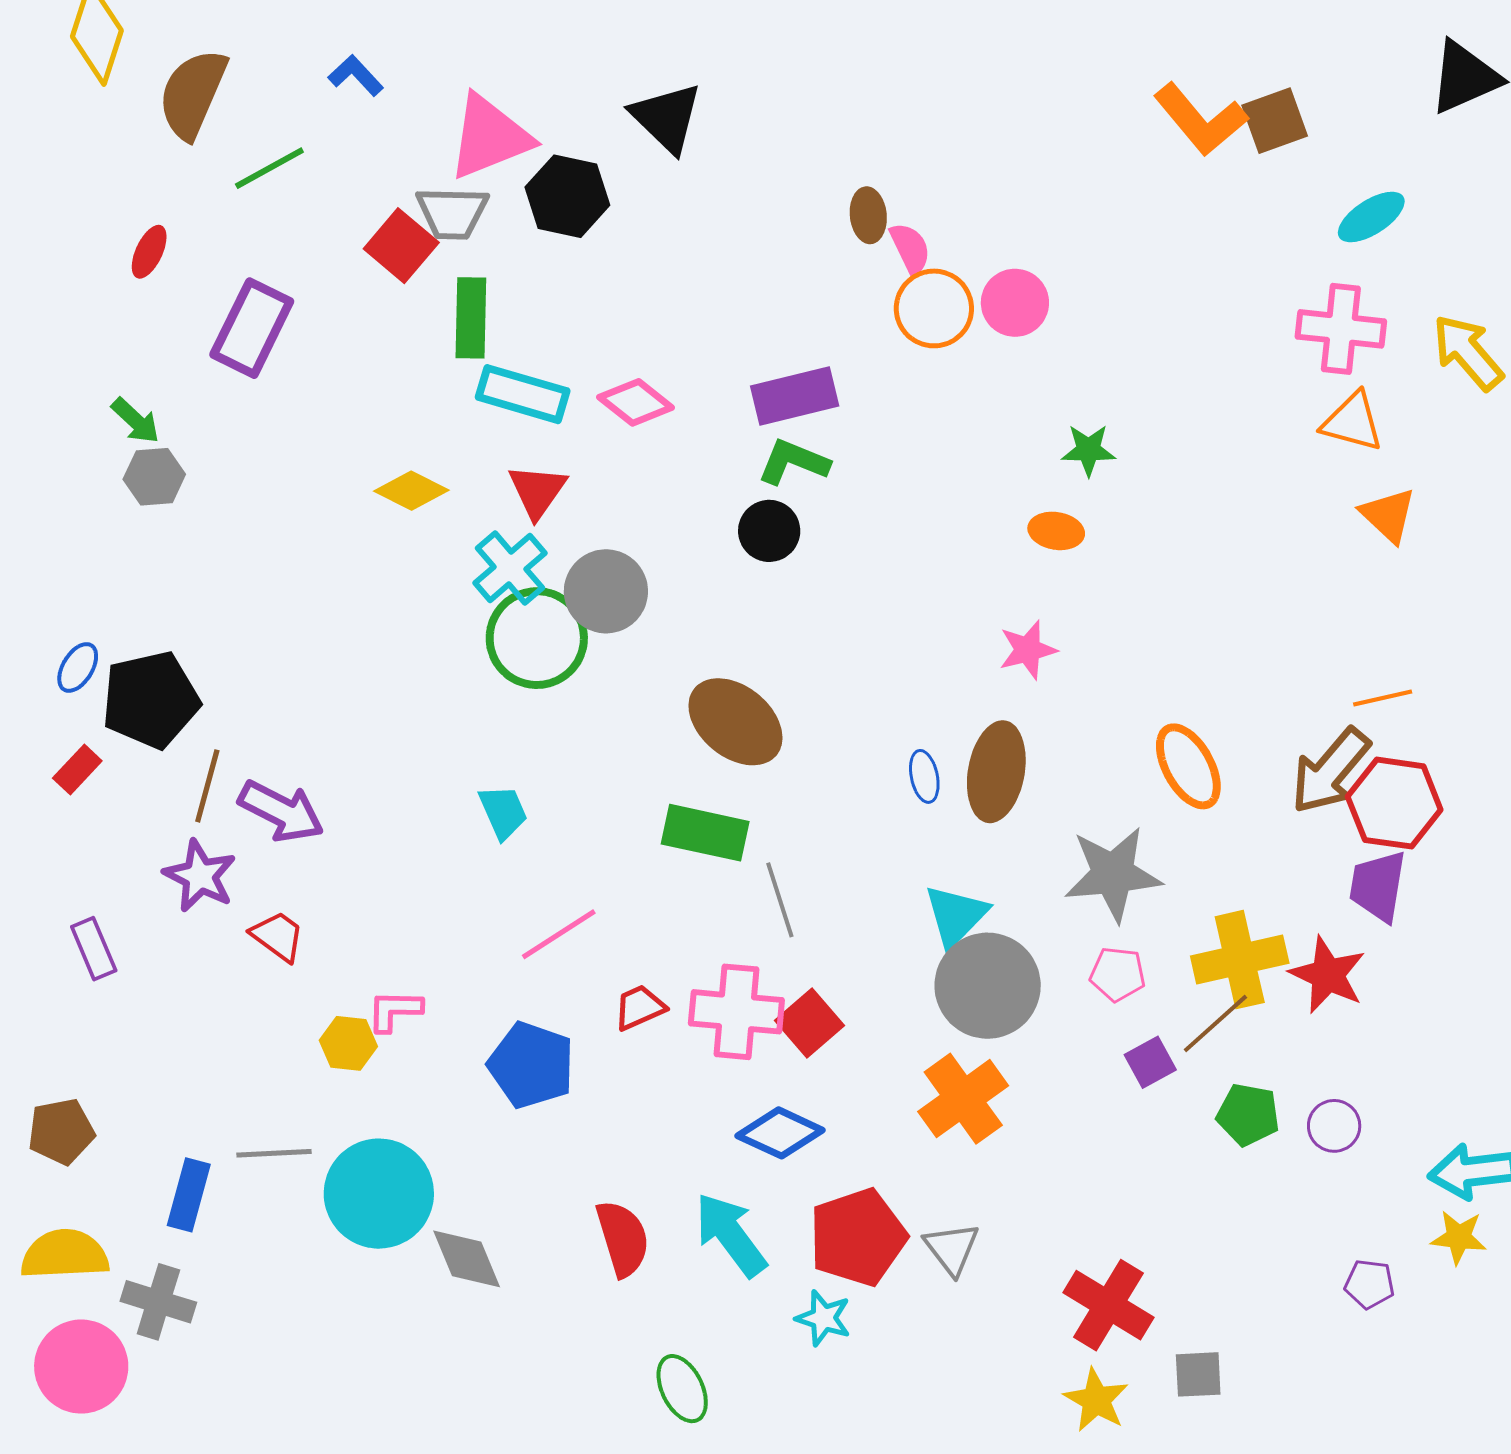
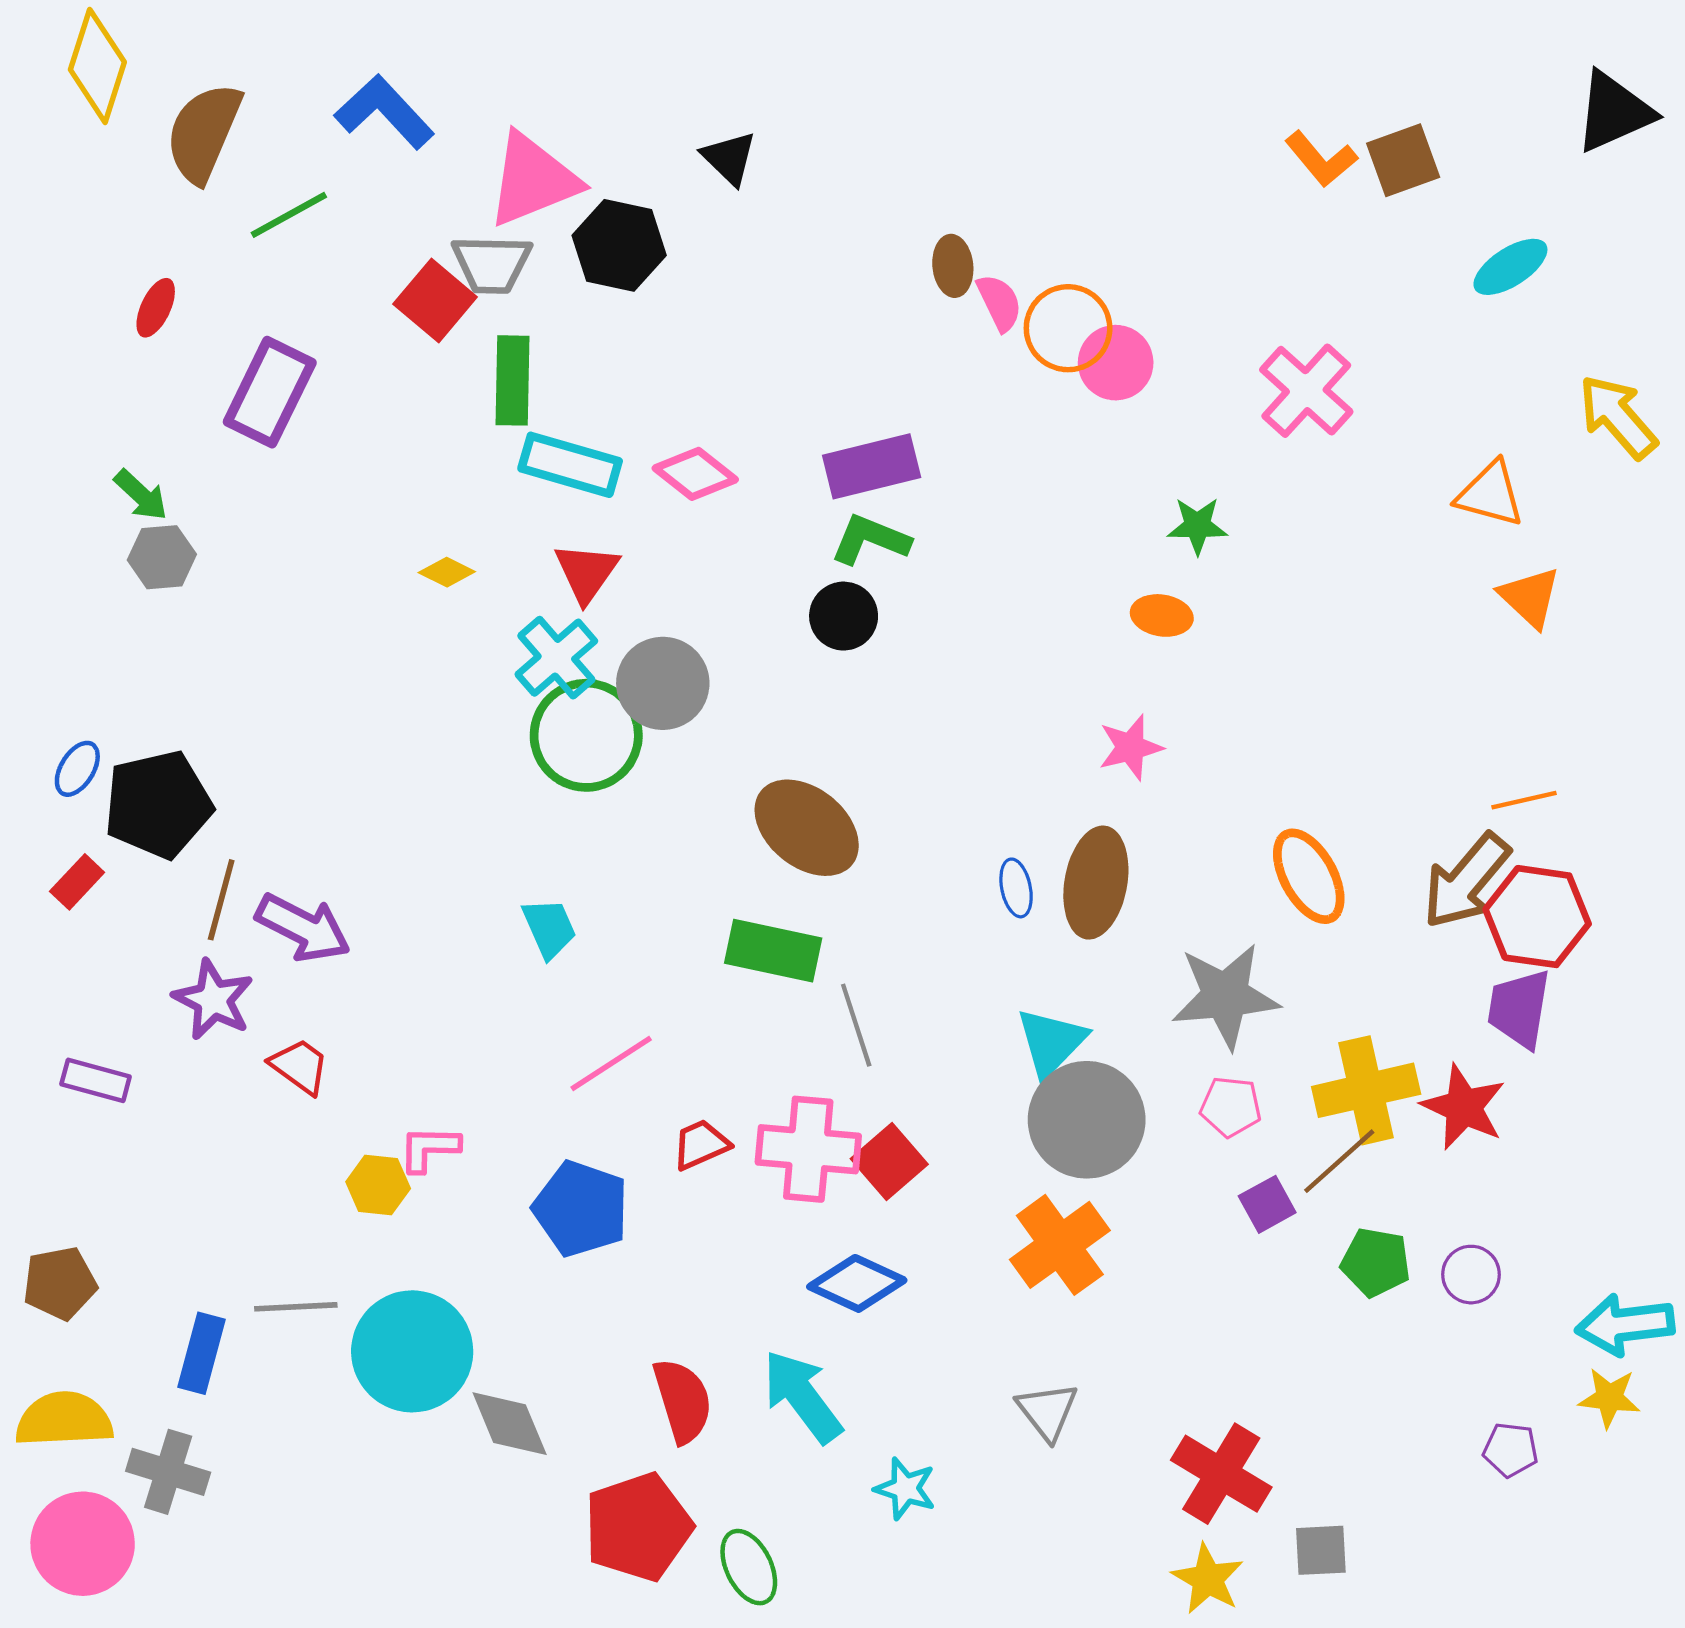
blue L-shape: (356, 75) -> (384, 112), size x1.6
black triangle: (667, 118) -> (729, 158), size x0.7
orange L-shape: (1201, 119) -> (1321, 159), size x0.7
orange circle: (934, 308) -> (1068, 328), moved
pink cross: (1341, 329) -> (1306, 391), moved, turned 36
yellow diamond: (411, 491) -> (447, 572), size x0.7
purple rectangle: (94, 949) -> (96, 1080), turned -52
red pentagon: (858, 1237) -> (638, 1527), moved

